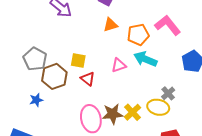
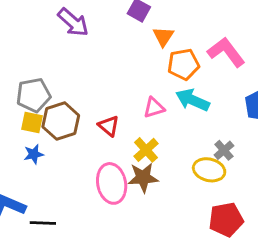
orange triangle: (110, 25) -> (163, 36), moved, turned -42
gray pentagon: (35, 59) -> (34, 95), turned 30
yellow square: (78, 60) -> (32, 123), moved
yellow cross: (133, 112) -> (146, 150), moved

